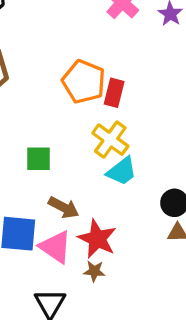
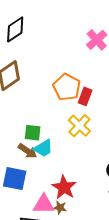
cyan trapezoid: (122, 171) -> (43, 148), moved
brown arrow: (64, 207) -> (27, 151), moved
pink triangle: (55, 247) -> (44, 204), moved, turned -40

